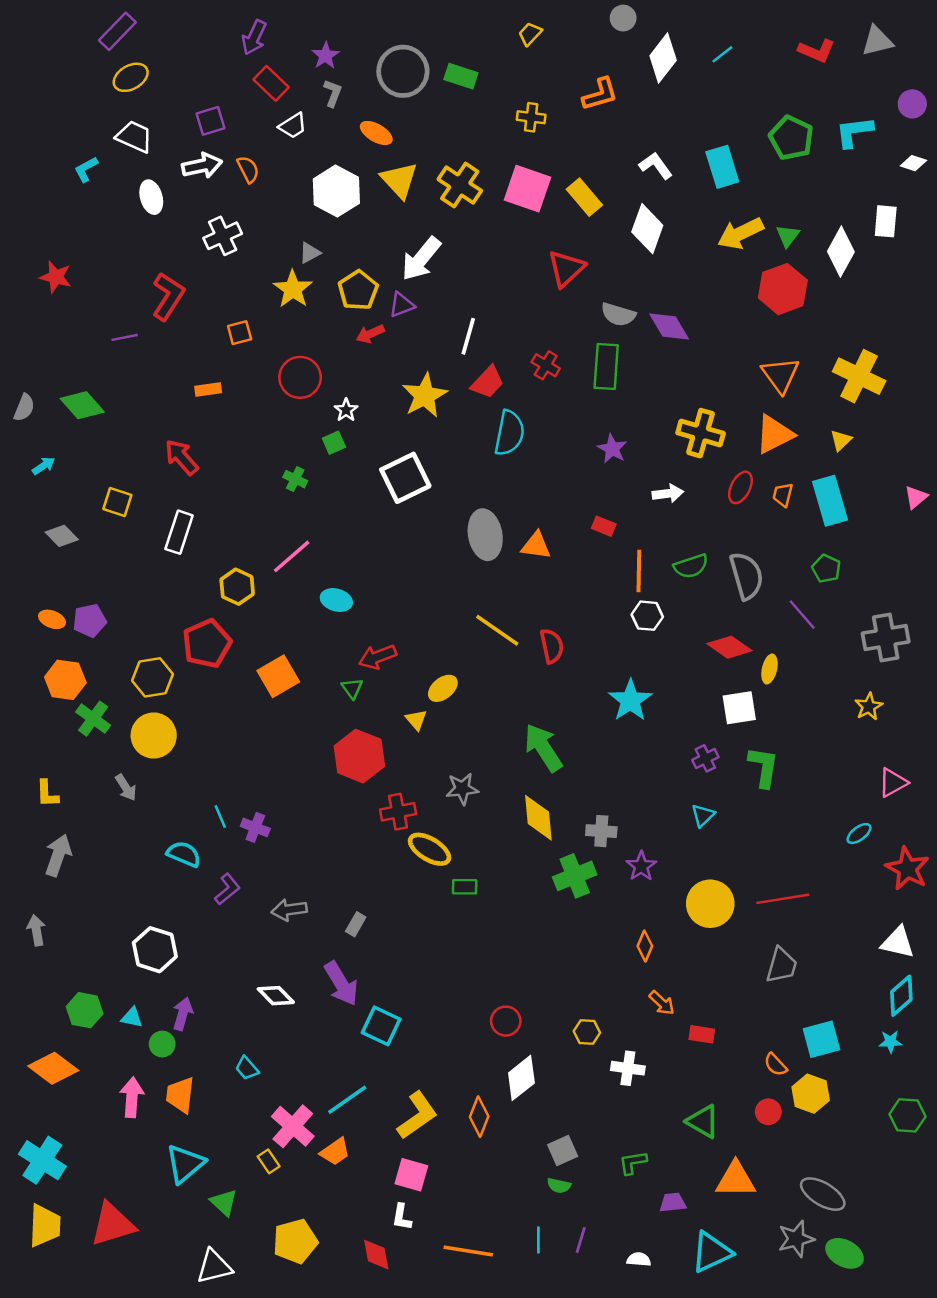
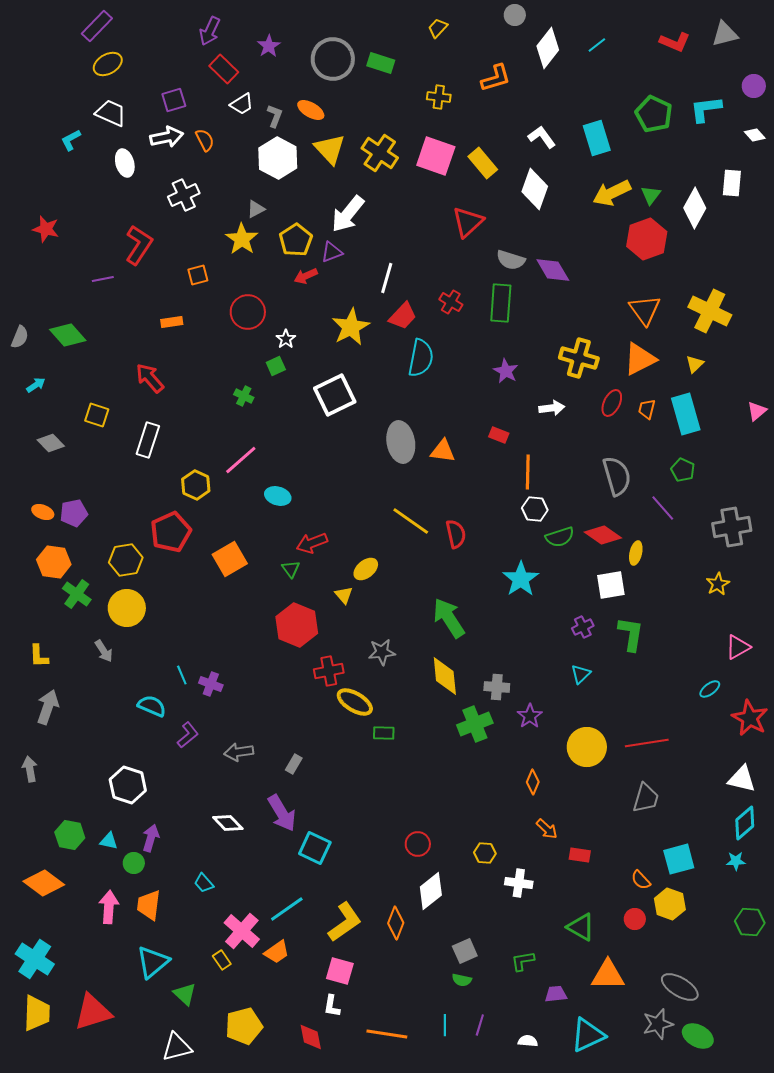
gray L-shape: (333, 93) -> (275, 116), moved
white diamond: (913, 163) -> (755, 135), turned 30
green semicircle: (691, 566) -> (560, 537), moved

